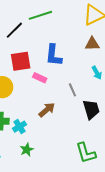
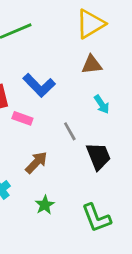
blue L-shape: (54, 55) -> (39, 85), turned -45
green star: (27, 150) -> (45, 205), moved

